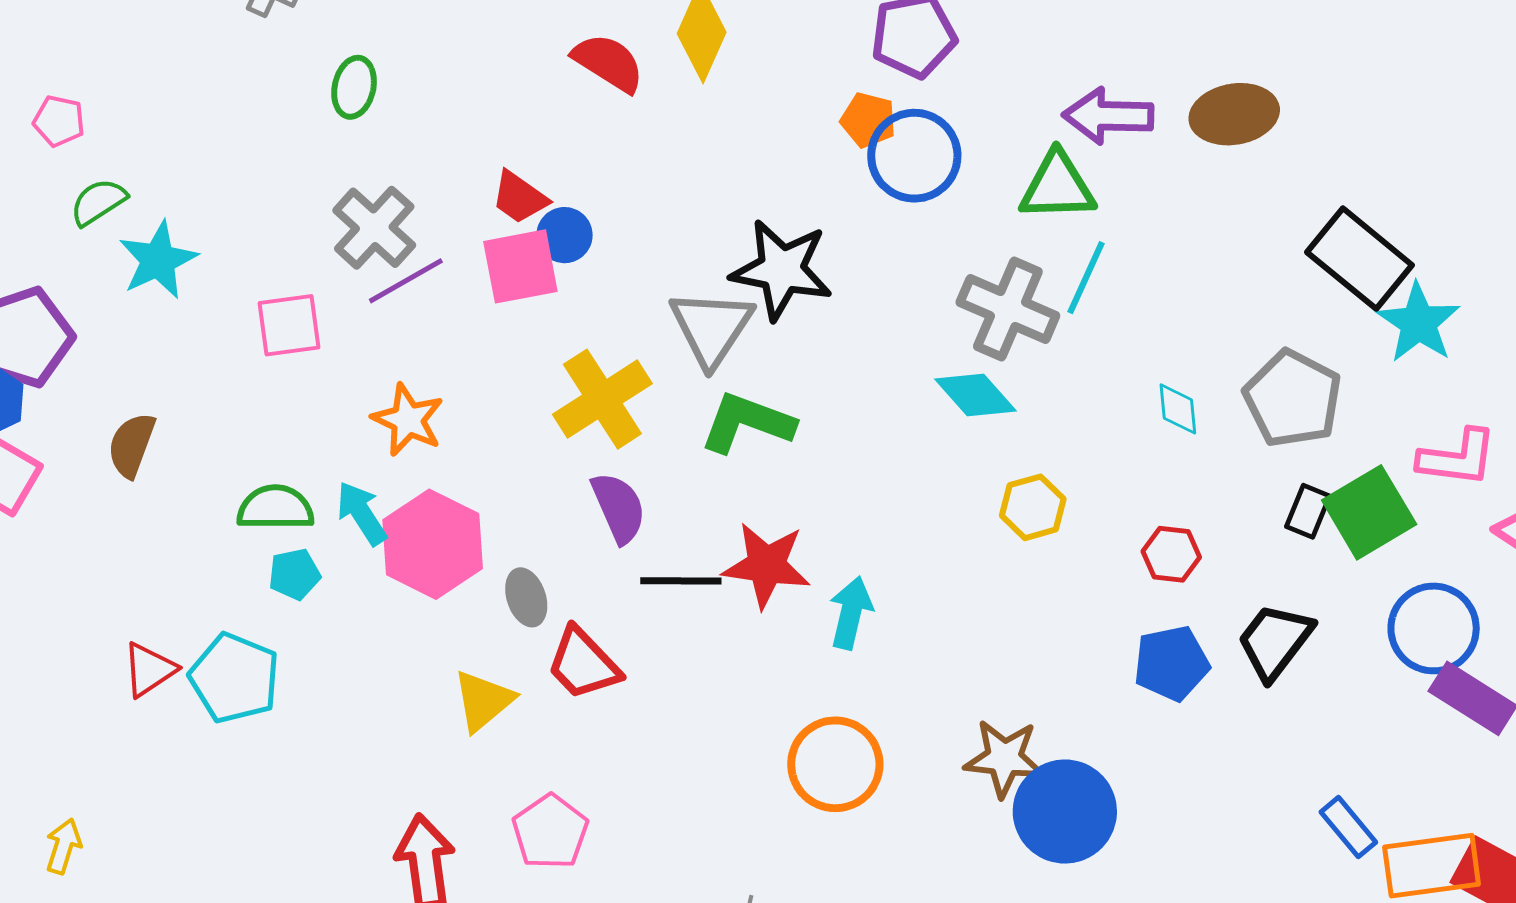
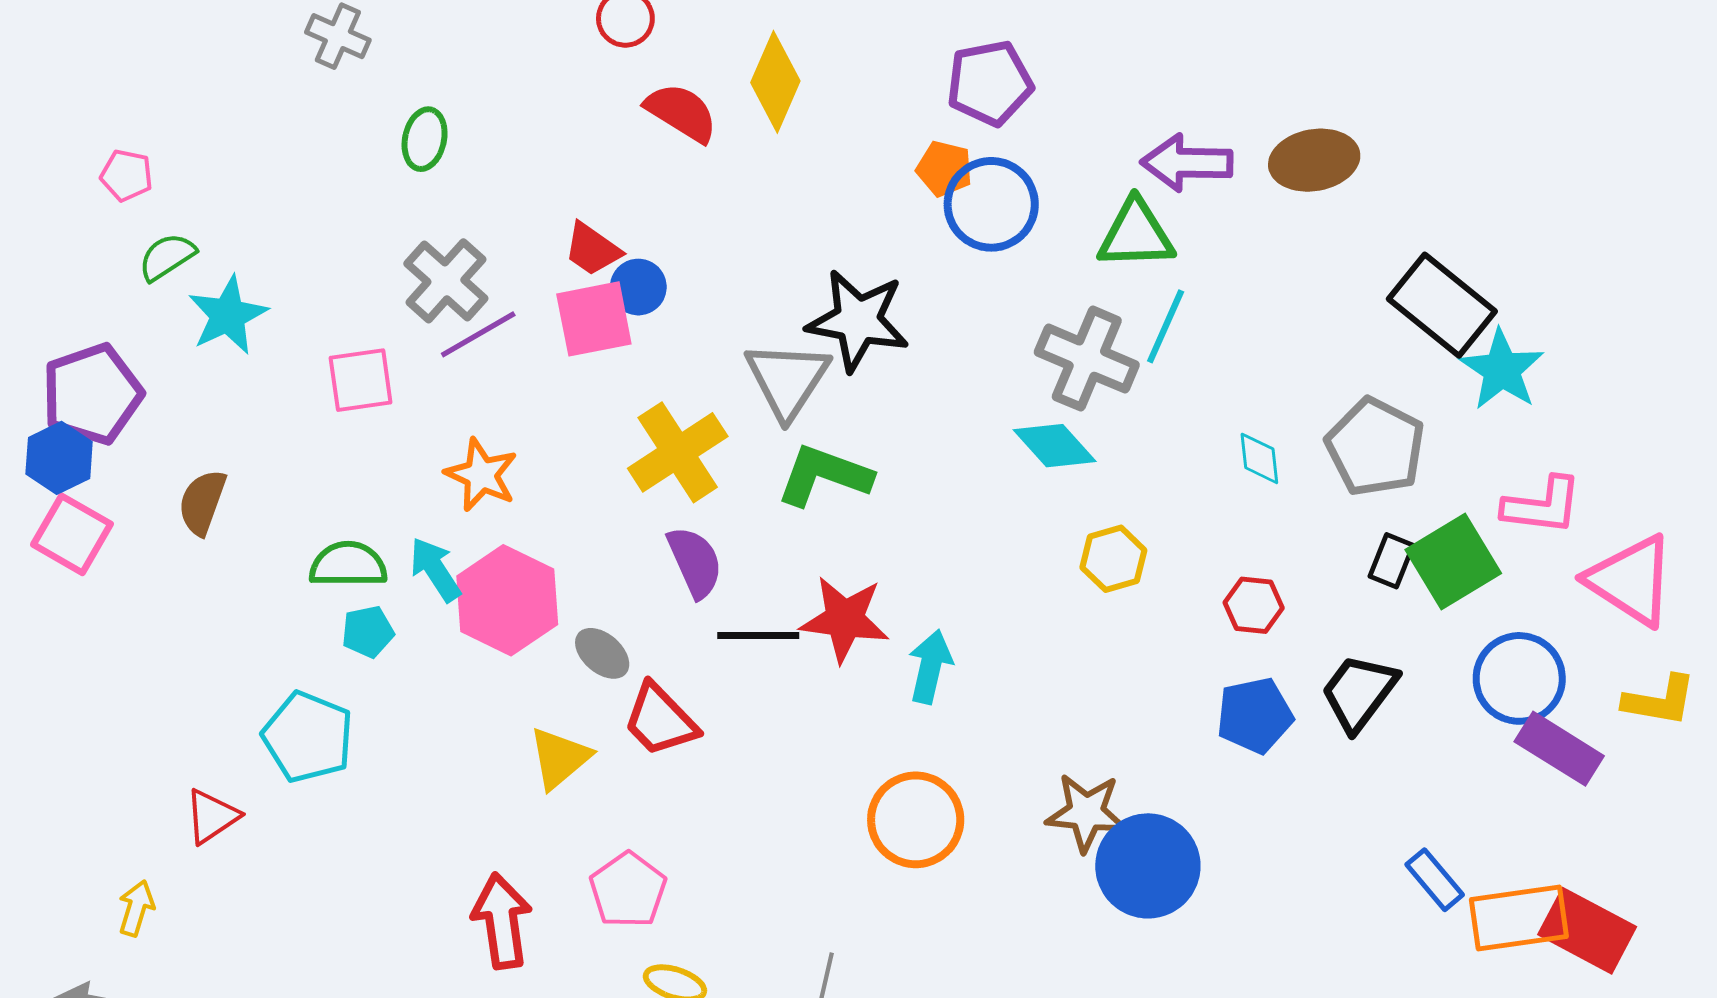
gray ellipse: (526, 597) -> (602, 653), turned -30
red triangle: (149, 670) -> (212, 816), moved

